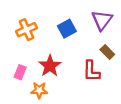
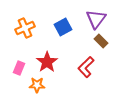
brown rectangle: (107, 52) -> (101, 41), moved
red L-shape: (91, 71) -> (86, 67), turned 45

